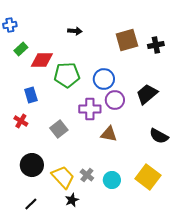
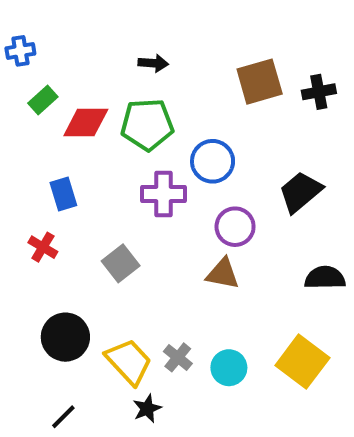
green pentagon: (67, 75) -> (147, 124), moved
purple circle: (115, 100) -> (235, 227), moved
purple cross: (90, 109) -> (163, 194), moved
black semicircle: (159, 136) -> (325, 278), turned 150

